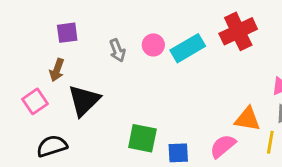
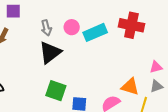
red cross: (238, 31) -> (131, 25), turned 30
black triangle: (84, 100) -> (50, 52), moved

